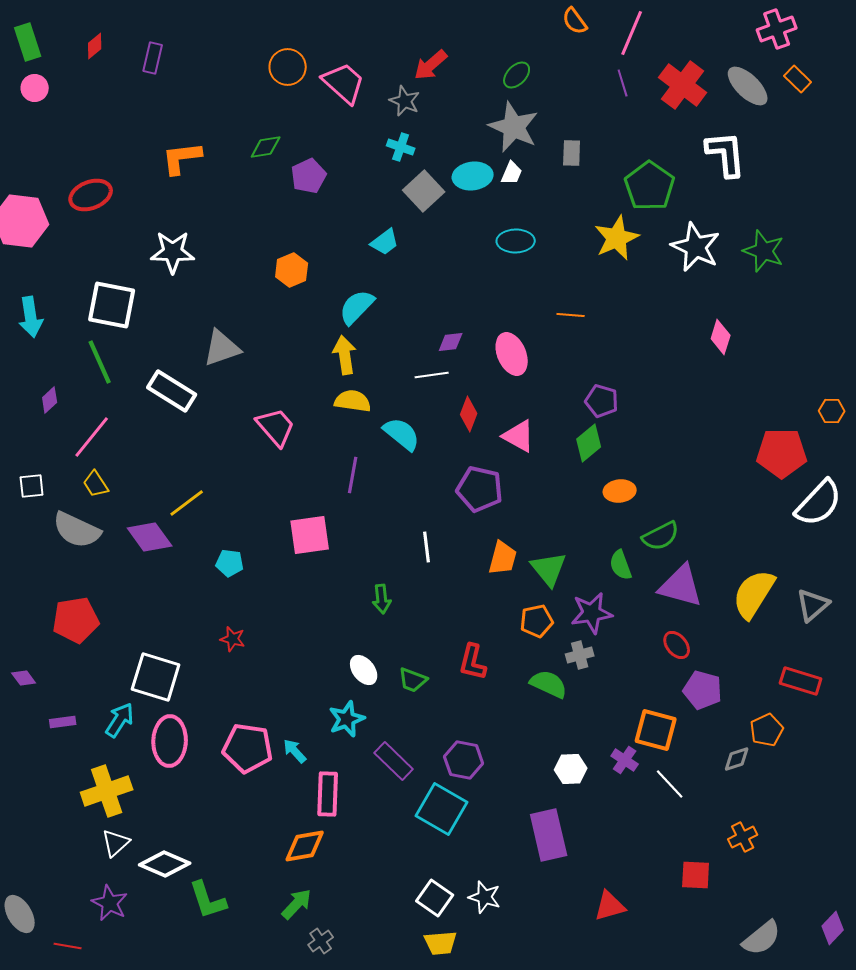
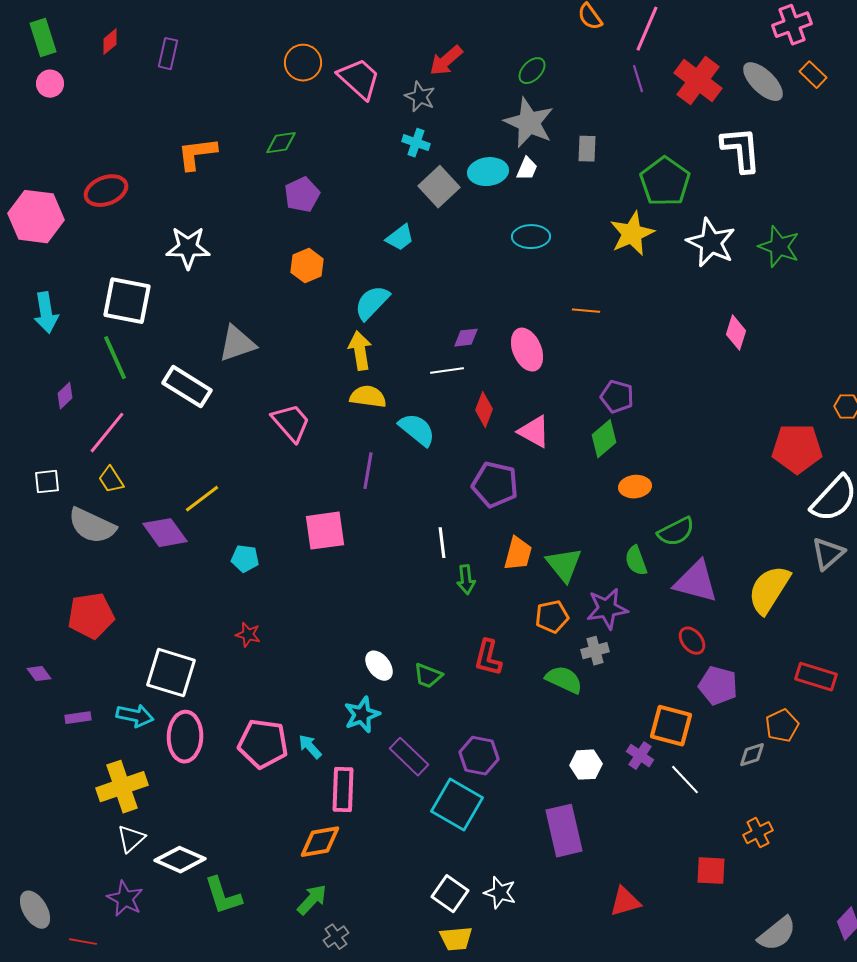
purple pentagon: (309, 176) -> (302, 195), moved
green arrow: (382, 599) -> (466, 580), moved
gray triangle: (813, 605) -> (828, 554), moved
cyan arrow: (120, 720) -> (135, 716), turned 69

